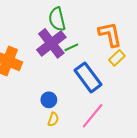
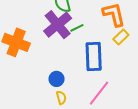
blue rectangle: (88, 77) -> (94, 56), turned 36
yellow semicircle: (53, 119) -> (61, 98), turned -32

